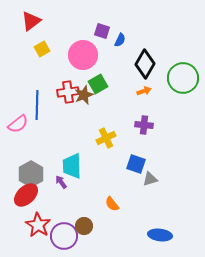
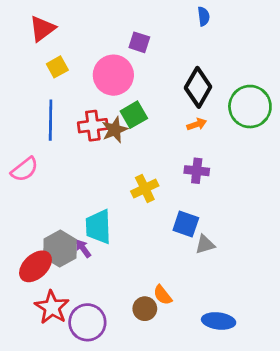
blue semicircle: (120, 40) -> (204, 16), moved, turned -32
blue line: (37, 105) -> (51, 120), moved
gray hexagon: (31, 174) -> (60, 249), moved
orange semicircle: (112, 204) -> (163, 295), moved
brown circle: (84, 226) -> (145, 309), moved

